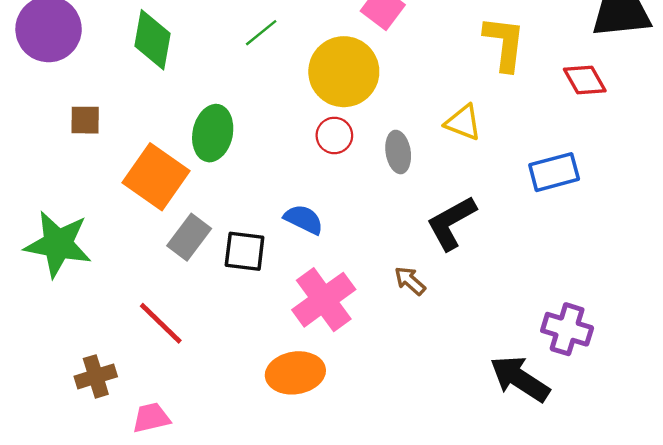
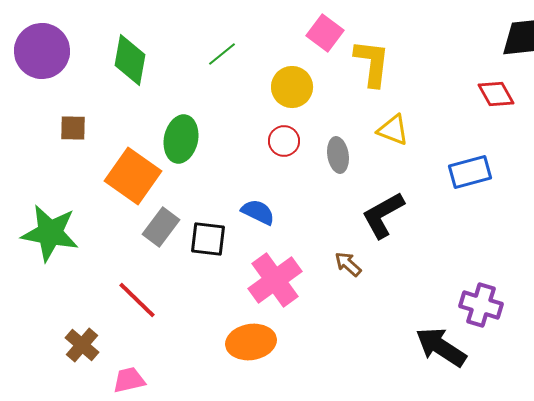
yellow L-shape: (504, 43) -> (372, 63), moved
yellow circle: (344, 72) -> (292, 87), size x0.7
brown cross: (96, 376) -> (82, 345), turned -32

